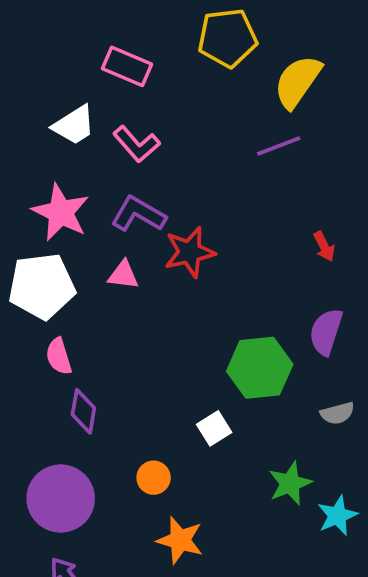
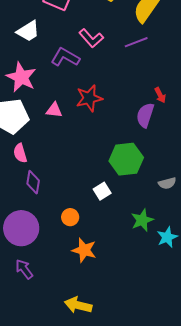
pink L-shape: (136, 144) -> (91, 38), moved
purple L-shape: (138, 214) -> (65, 57), moved
purple semicircle: (326, 332) -> (145, 115), moved

